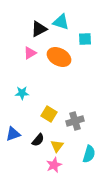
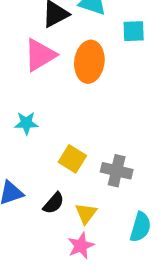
pink triangle: (30, 53) -> (40, 55), size x1.5
orange ellipse: (59, 57) -> (89, 62), turned 70
gray cross: (75, 121) -> (117, 171), turned 30

